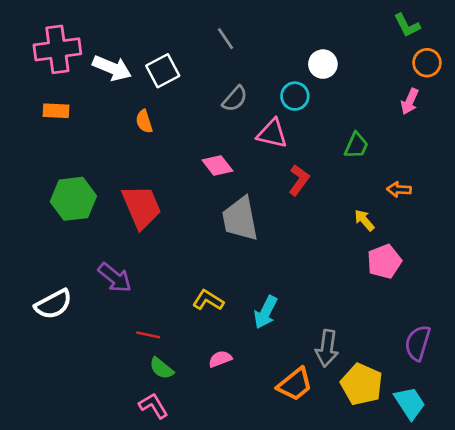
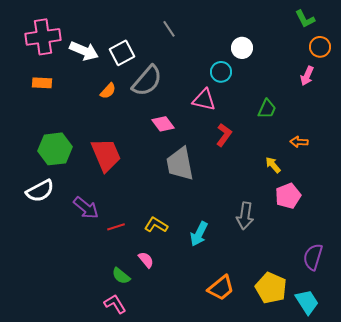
gray semicircle: (235, 99) -> (147, 81), moved, size x1.6
orange semicircle: (144, 121) -> (108, 91), turned -120
white semicircle: (53, 304) -> (40, 191), moved
red line: (148, 335) -> (116, 227), moved, turned -30
gray arrow: (327, 348) -> (245, 216), moved
pink semicircle: (220, 359) -> (146, 260), moved, turned 72

